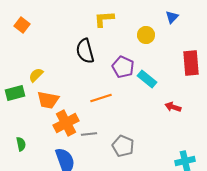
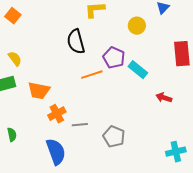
yellow semicircle: (36, 75) -> (15, 59), moved, turned 98
orange line: (101, 98) -> (92, 75), moved
orange cross: (66, 123) -> (57, 114), size x0.7

